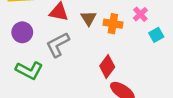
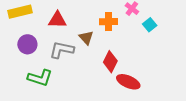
brown triangle: (89, 18) -> (86, 38), moved
gray L-shape: (58, 45) -> (62, 50), turned 50

